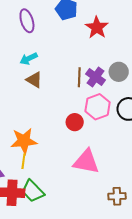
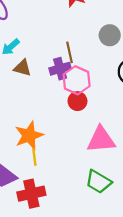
purple cross: (95, 77) -> (60, 69), moved, turned -36
pink hexagon: (98, 107) -> (77, 80), moved
green trapezoid: (33, 191) -> (98, 182), moved

